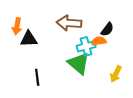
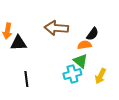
cyan cross: (86, 46) -> (72, 74), moved
green triangle: (79, 63) -> (80, 61), moved, size x0.7

